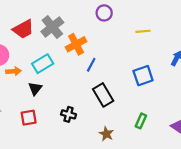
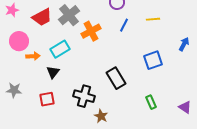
blue line: (91, 65) -> (124, 25), moved
black cross: (69, 114) -> (84, 96), size x1.5
green rectangle: (141, 121) -> (151, 102), turned -48
brown star: (106, 134) -> (101, 116), moved

